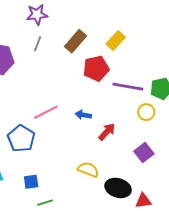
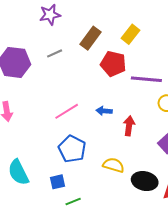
gray line: (38, 44) -> (55, 53), moved, turned 49
red pentagon: (96, 68) -> (113, 64), turned 30
red arrow: (107, 132) -> (129, 126), turned -30
blue pentagon: (21, 139) -> (72, 149), moved

